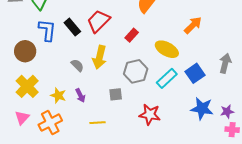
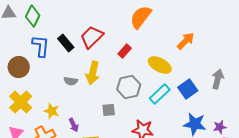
gray semicircle: (77, 65) -> (71, 81), turned 144
purple arrow: (80, 95) -> (74, 125), moved

